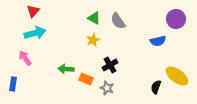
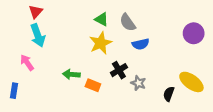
purple circle: (176, 19) -> (194, 33), moved
cyan arrow: (35, 33) -> (38, 35), turned 85
yellow star: (93, 40) -> (101, 43), size x1.5
blue semicircle: (158, 41) -> (141, 44), moved
gray star: (107, 88) -> (138, 83), moved

